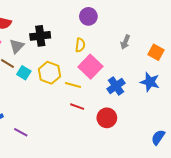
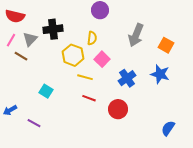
gray arrow: (125, 42) -> (136, 35), size x1.6
pink square: (90, 67) -> (102, 59), size x0.7
cyan square: (24, 73) -> (46, 91), moved
yellow hexagon: (49, 73) -> (73, 55), moved

